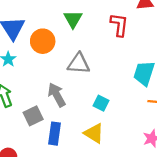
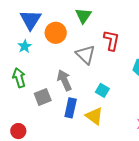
red L-shape: (119, 25) -> (111, 40), moved
gray triangle: (79, 64) -> (85, 55), turned 35
blue rectangle: (54, 134) -> (71, 108), moved

